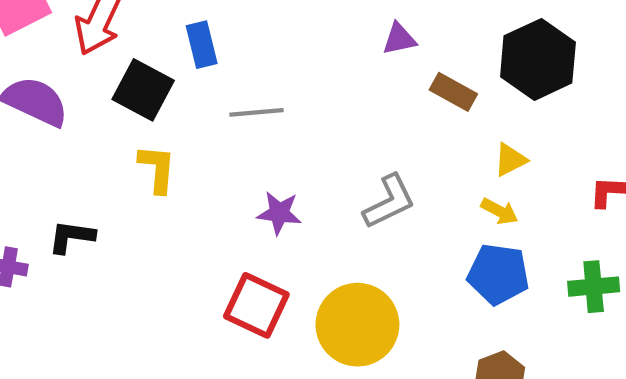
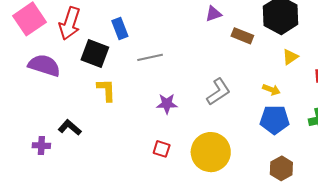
yellow triangle: (510, 160) -> (290, 57), moved
black L-shape: (72, 237) -> (70, 127), turned 40
red square: (256, 305) -> (162, 149), size x0.6

